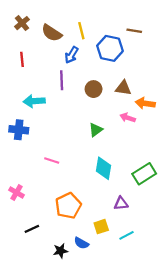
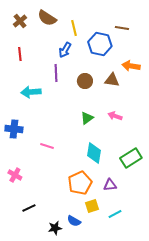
brown semicircle: (52, 33) -> (47, 18), moved
orange arrow: (145, 103) -> (131, 66), moved
pink arrow: (128, 118) -> (115, 116), moved
blue cross: (19, 130) -> (14, 129), moved
orange pentagon: (68, 206) -> (80, 183), moved

